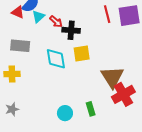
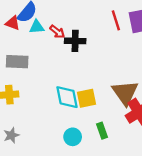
cyan triangle: (38, 17) -> (37, 27), turned 40
yellow square: (82, 54) -> (87, 98), moved
cyan diamond: (56, 59) -> (67, 97), moved

